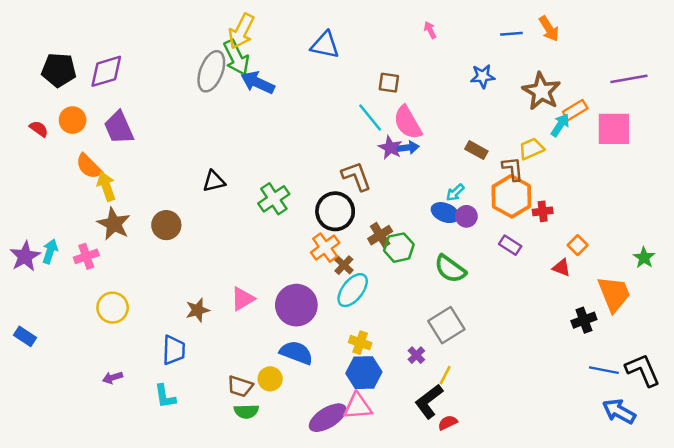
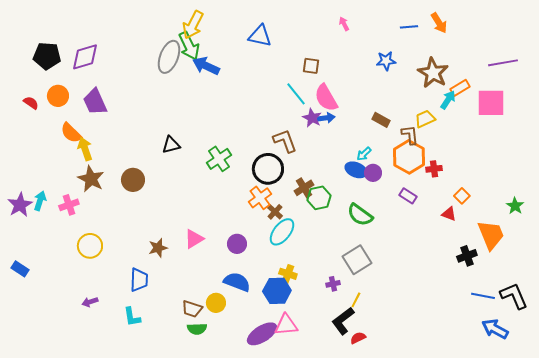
purple circle: (296, 305) -> (237, 244), size x0.6
purple cross: (416, 355) -> (333, 284), turned 32
blue hexagon: (364, 373) -> (277, 291), moved

